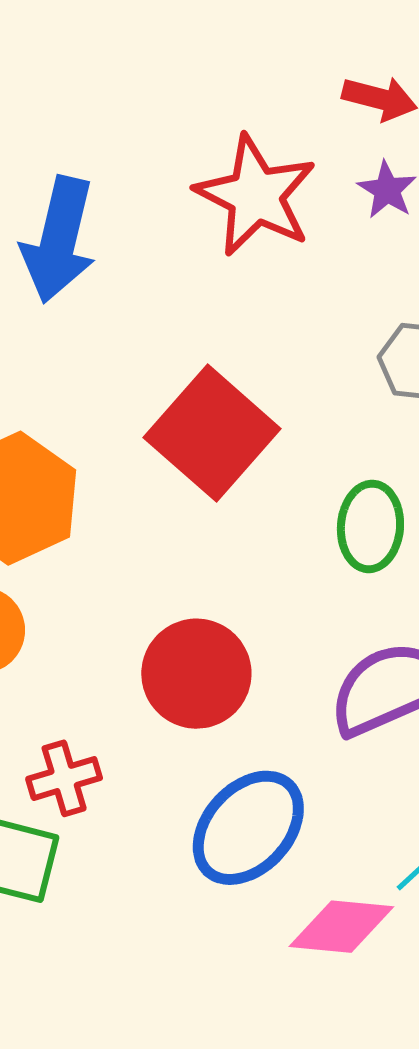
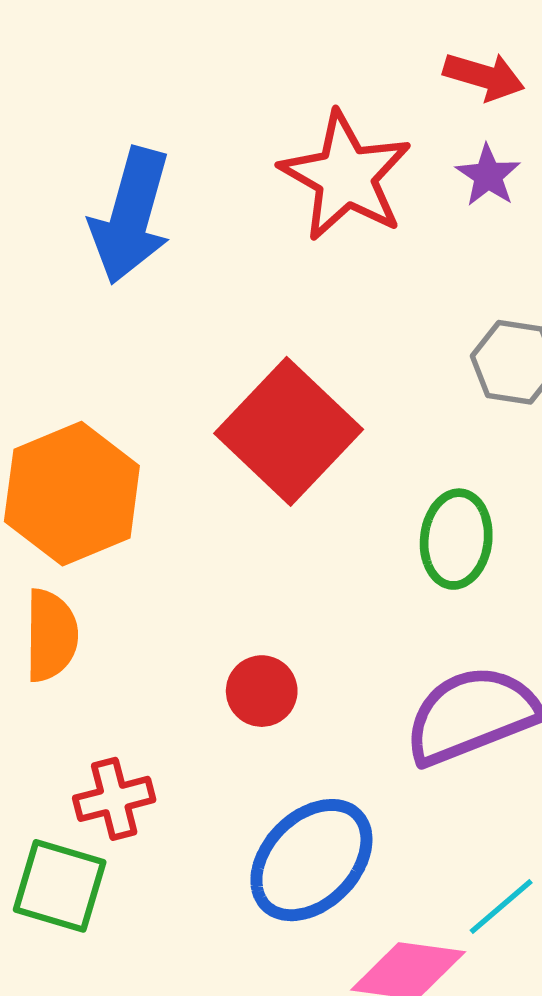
red circle: (196, 674) -> (262, 691), size x0.6

